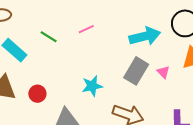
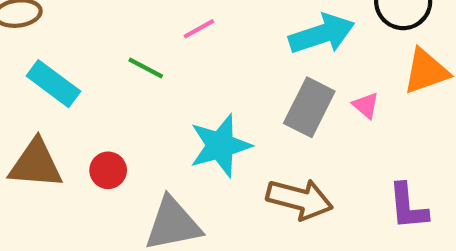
green line: (49, 37) -> (146, 68), moved
cyan star: (92, 86) -> (220, 146), size x1.4

